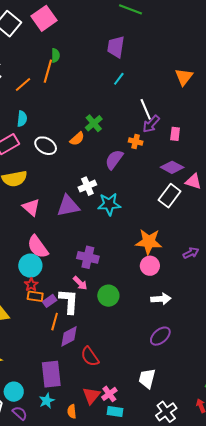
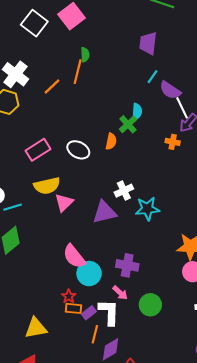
cyan semicircle: (22, 119) -> (137, 112), moved
orange semicircle: (77, 139) -> (111, 141), turned -35
purple semicircle: (114, 160) -> (170, 90), moved, turned -90
pink triangle: (31, 207) -> (64, 203), moved, turned 36
cyan circle: (30, 266) -> (89, 274), moved

